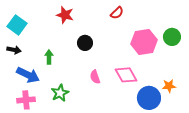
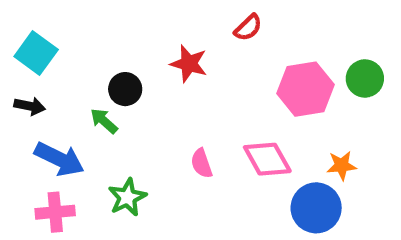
red star: (65, 15) -> (189, 64), moved
black circle: (85, 43) -> (125, 89), moved
green arrow: (49, 57) -> (104, 121), turned -48
orange star: (169, 86) -> (342, 165), moved

